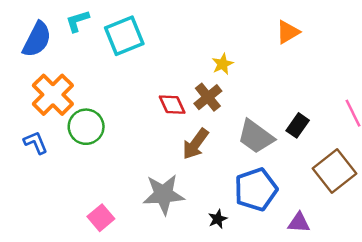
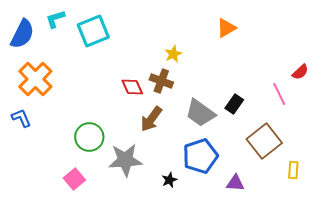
brown cross: (208, 97) -> (161, 81), turned -30
green circle: (86, 127) -> (89, 137), moved

